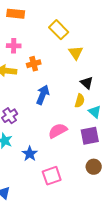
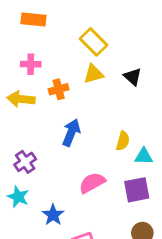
yellow triangle: (76, 53) -> (94, 74), moved, turned 49
black triangle: (87, 83) -> (133, 77), moved
cyan triangle: (95, 112) -> (144, 156), turned -40

